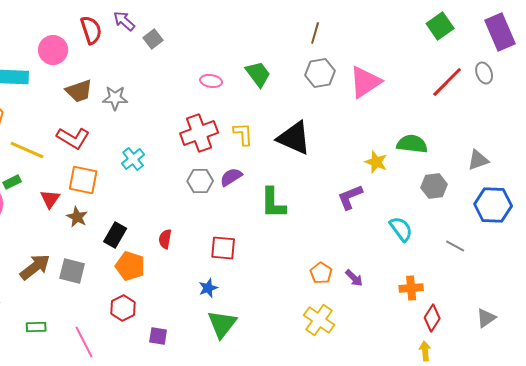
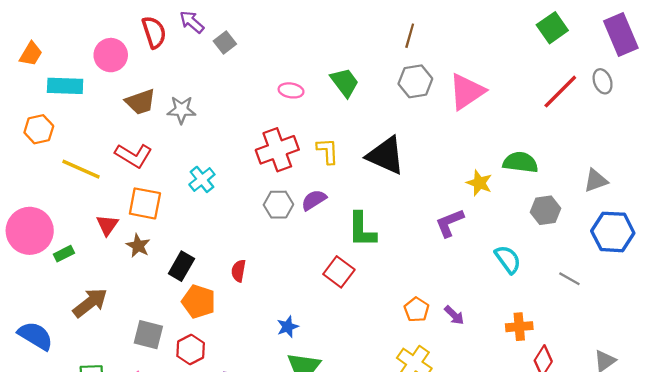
green rectangle: (12, 182) -> (64, 254), moved
red square: (223, 248) -> (339, 272), moved, turned 32
gray square: (72, 271) -> (148, 335), moved

